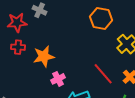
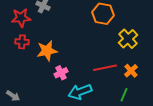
red line: (103, 74) -> (105, 68), turned -60

